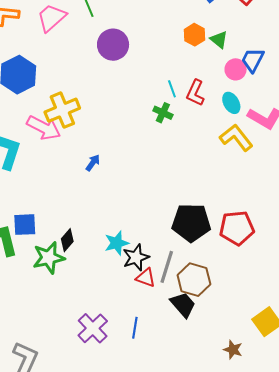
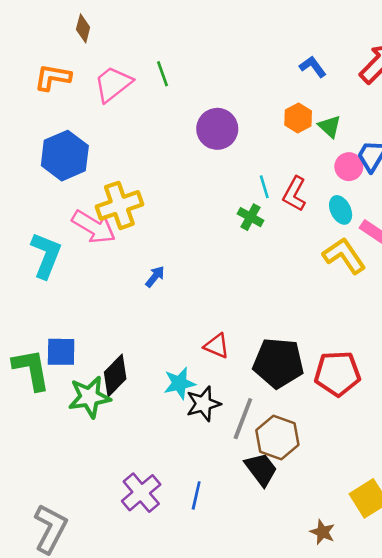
purple circle: (113, 45) -> (217, 129), moved
black diamond: (67, 240) -> (115, 376), size x1.4
red triangle: (146, 278) -> (217, 346), moved

